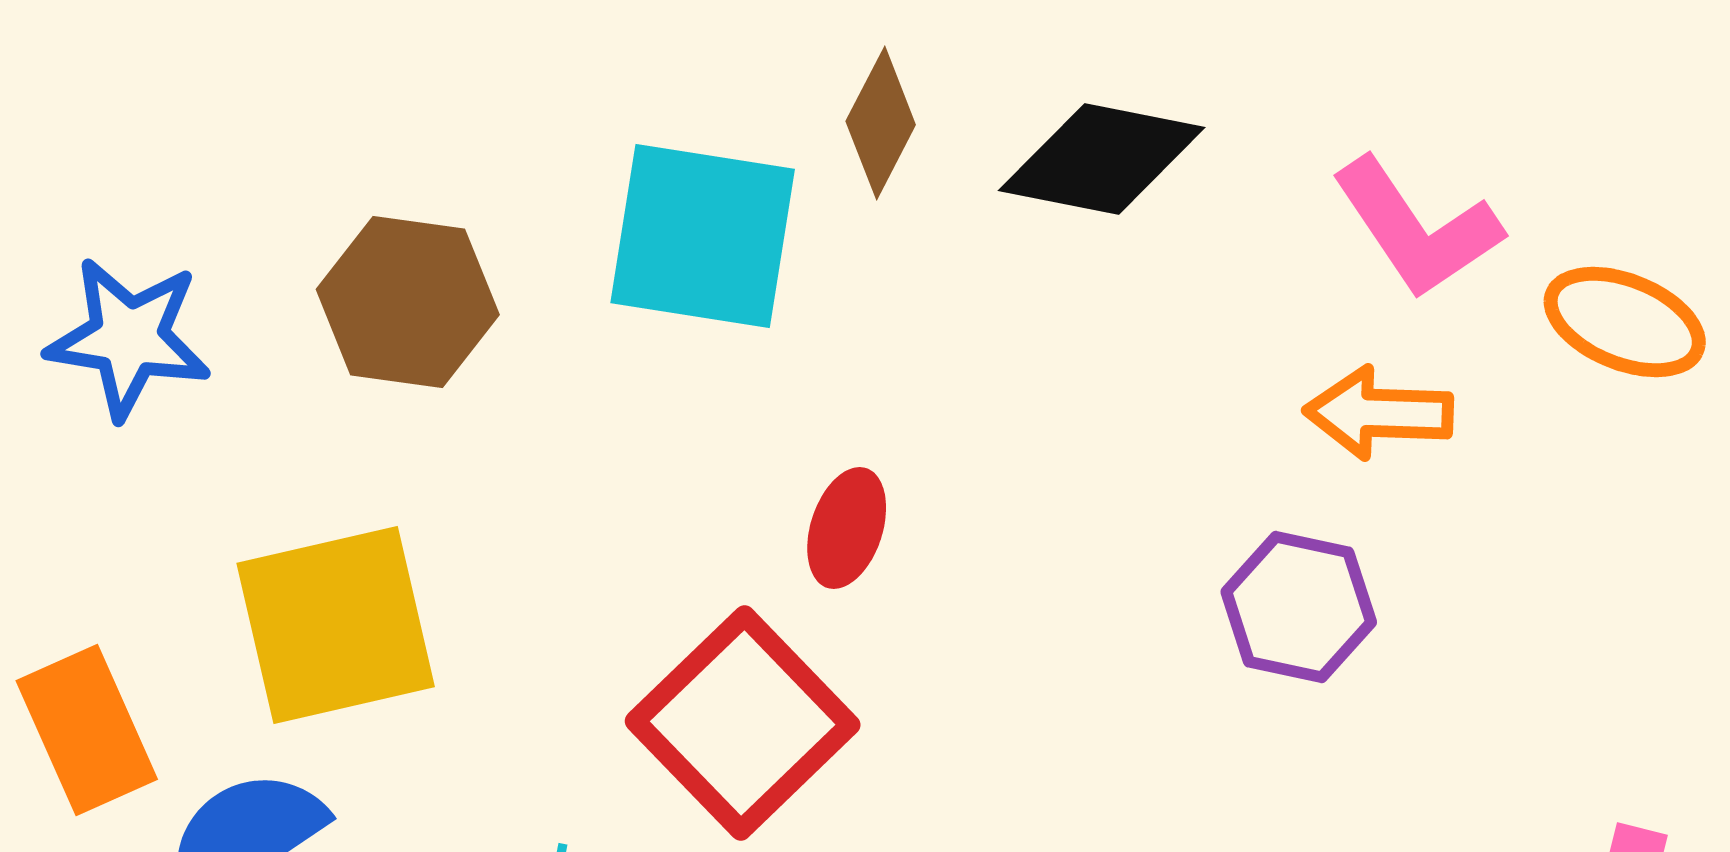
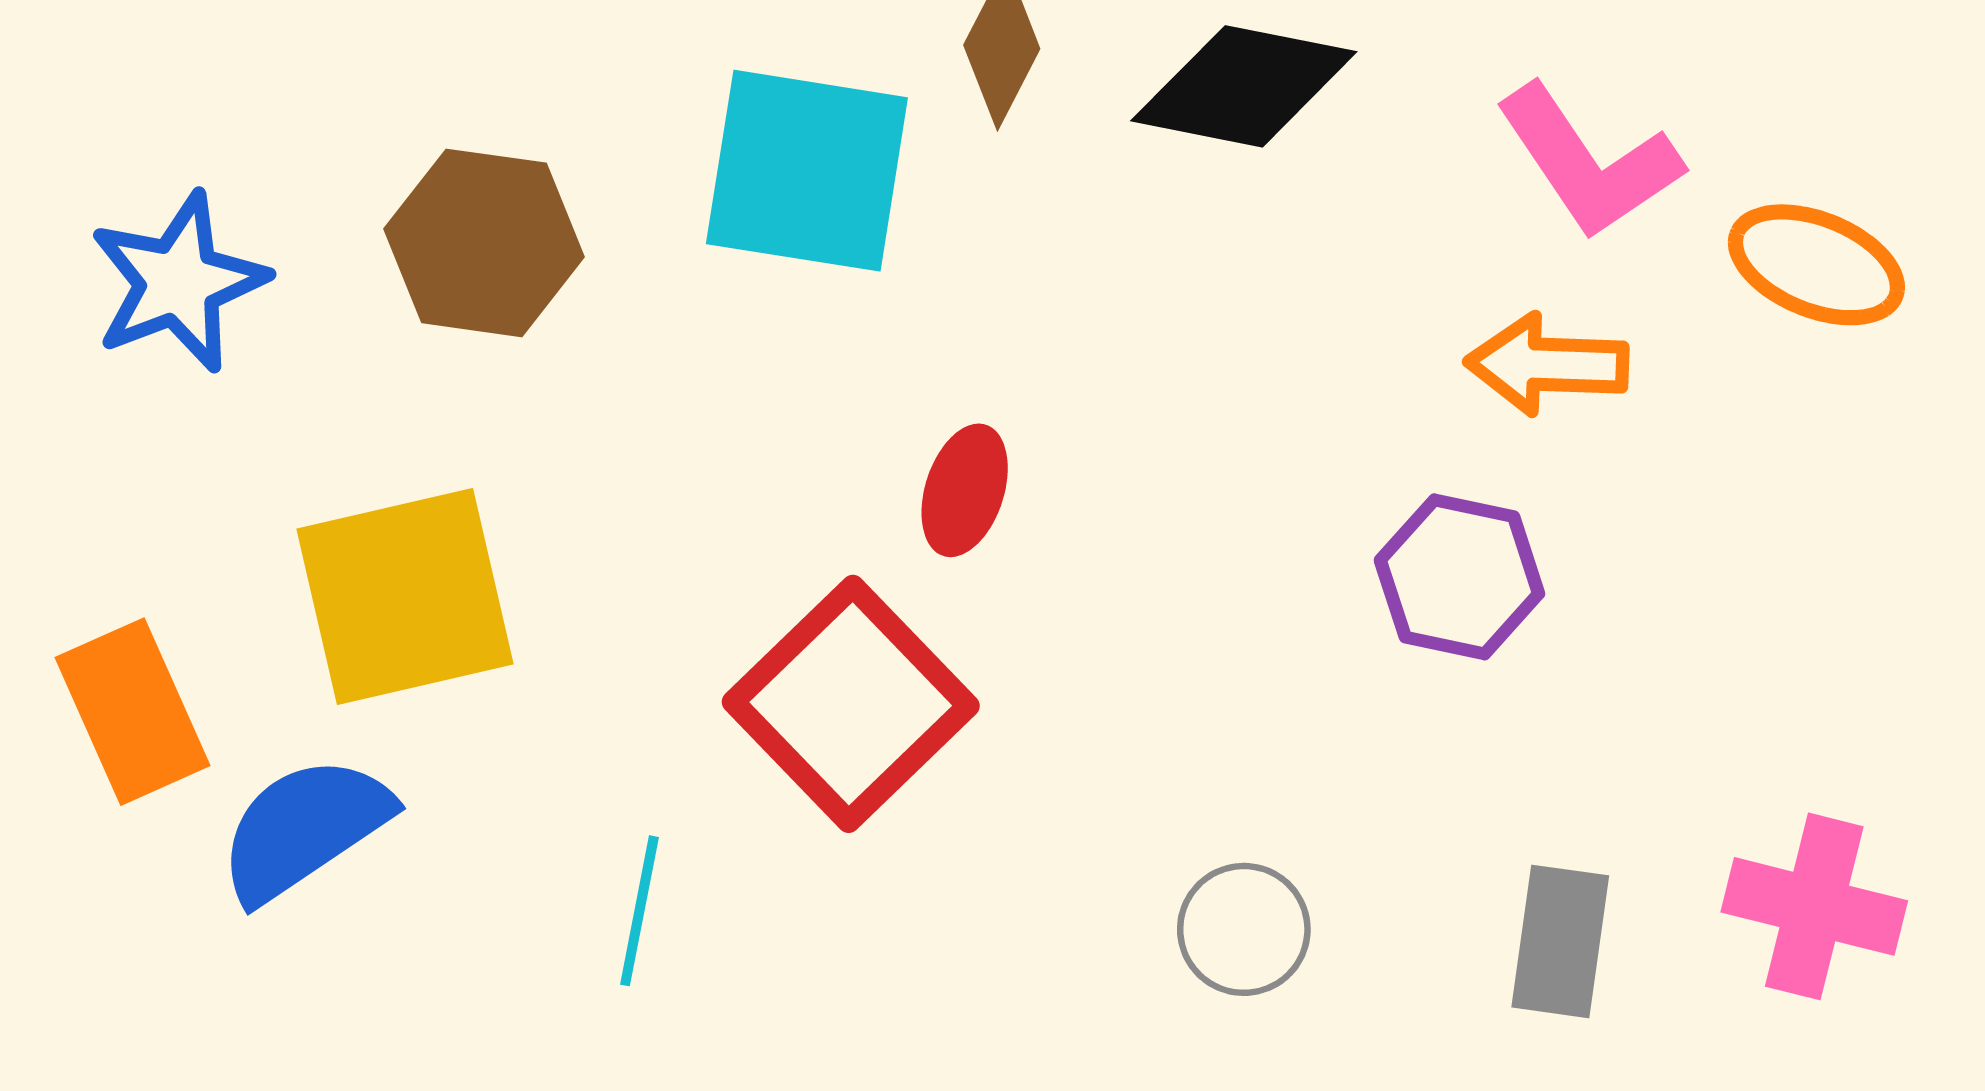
blue star: (129, 338) -> (178, 282), turned -30

